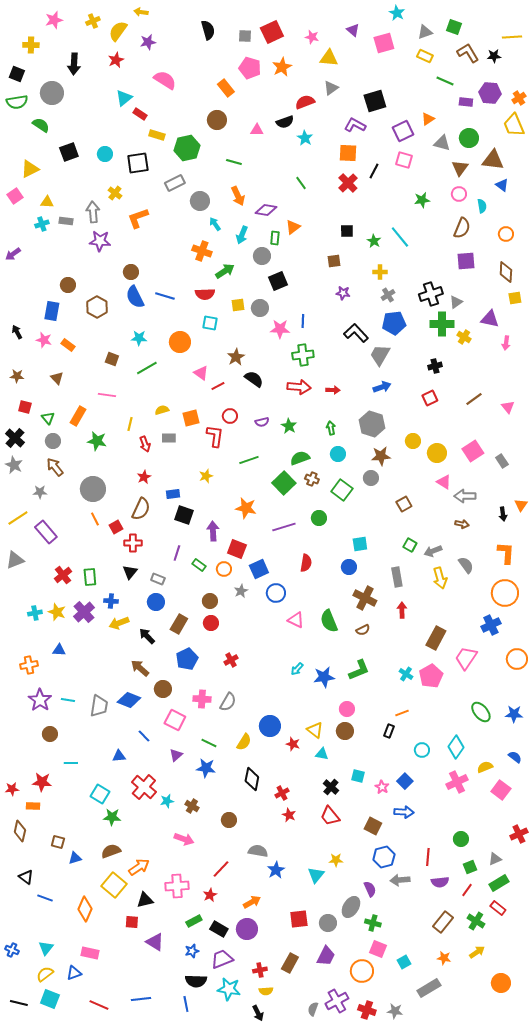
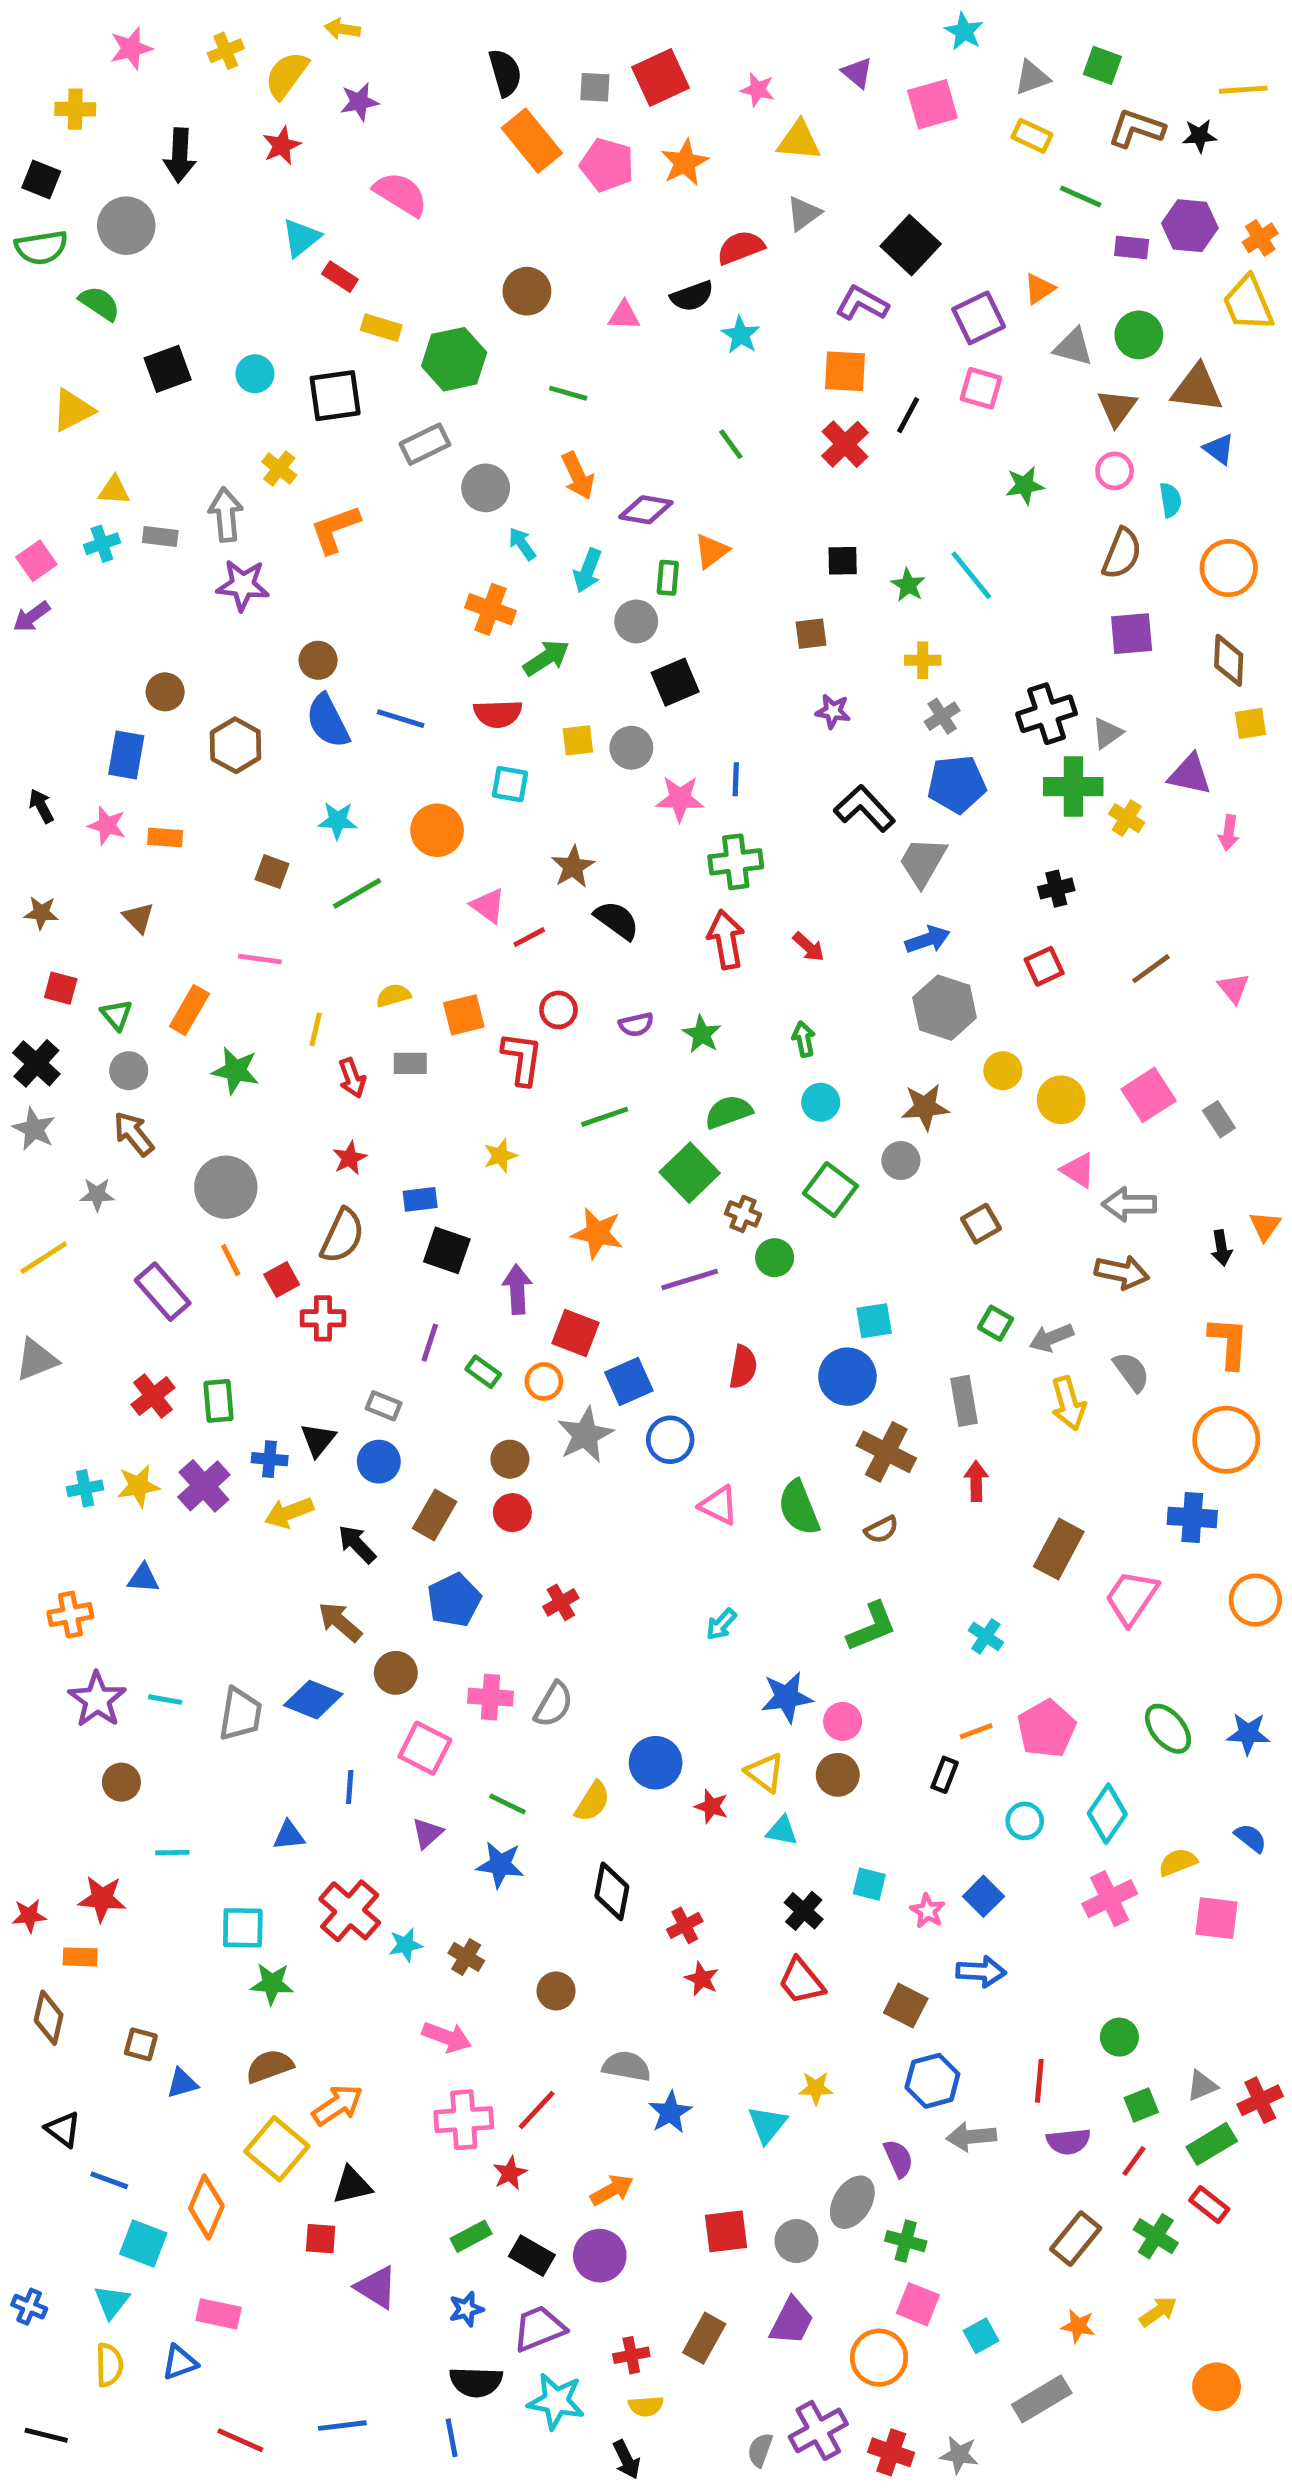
brown L-shape: (468, 53) -> (1136, 129), turned -40
orange rectangle: (226, 88) -> (532, 141), moved, size x1.4
black square: (375, 101) -> (911, 245), turned -30
pink square: (15, 196) -> (36, 561), moved
orange circle: (506, 234) -> (1229, 568), size x1.5
orange rectangle: (68, 345) -> (165, 838), turned -32
red arrow: (299, 387) -> (726, 940), turned -105
red arrow: (333, 390) -> (809, 947), turned 40
gray hexagon: (372, 424) -> (945, 1008), moved
brown cross: (312, 479) -> (743, 1214), moved
brown arrow: (462, 524) -> (1122, 1272), size x1.5
purple rectangle: (46, 532) -> (163, 1292), moved
blue circle: (349, 567) -> (847, 1377), size x1.5
black triangle: (130, 572) -> (318, 1440), moved
gray star: (241, 591) -> (585, 1435), size x1.6
yellow star: (57, 612) -> (138, 1486), turned -30
blue cross: (491, 625) -> (1192, 1517), turned 30
pink pentagon: (431, 676) -> (1047, 1729), moved
blue star: (324, 677) -> (787, 1697), moved
blue line: (144, 736) -> (350, 1787), turned 48
pink square: (501, 790) -> (1217, 1918), turned -30
cyan square: (100, 794) -> (243, 1928), turned -30
red cross: (519, 834) -> (1260, 2100), moved
pink cross: (177, 886) -> (464, 2120), moved
yellow semicircle: (45, 974) -> (109, 2365), turned 126
cyan square: (50, 999) -> (143, 2243), moved

